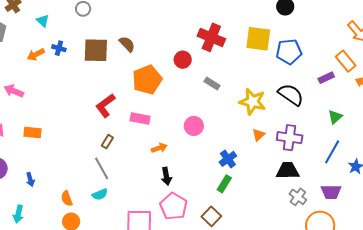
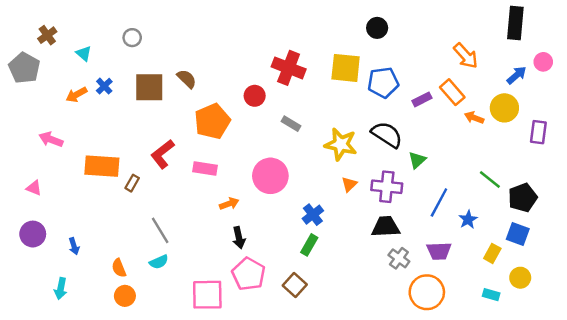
blue cross: (59, 48) -> (104, 86), turned 32
purple rectangle: (326, 78) -> (422, 99), moved
green triangle: (335, 117) -> (417, 160), moved
pink circle: (194, 126) -> (270, 176), size x1.5
orange rectangle: (33, 132) -> (102, 166), moved, size x1.6
brown rectangle: (107, 142) -> (132, 183), moved

